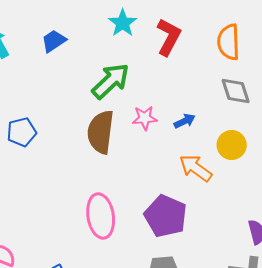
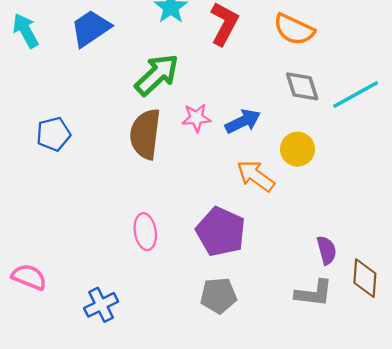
blue trapezoid: (54, 41) -> (91, 28), size x1.4
orange semicircle: (229, 42) -> (294, 29), turned -63
blue arrow: (185, 121) -> (243, 121), size x1.4
pink ellipse: (101, 216) -> (145, 232), size x0.7

